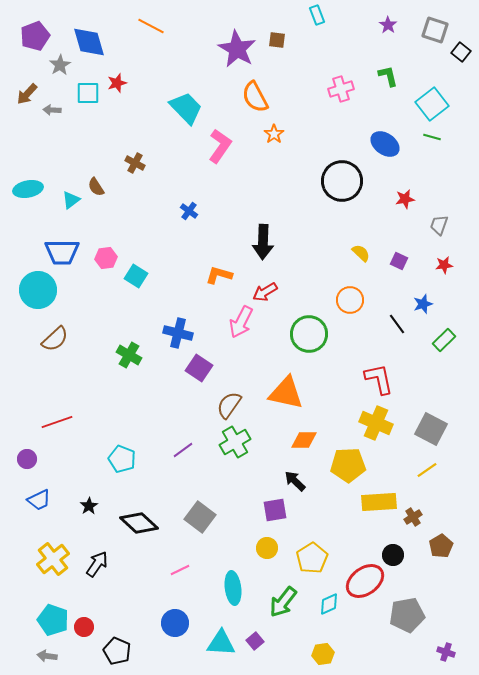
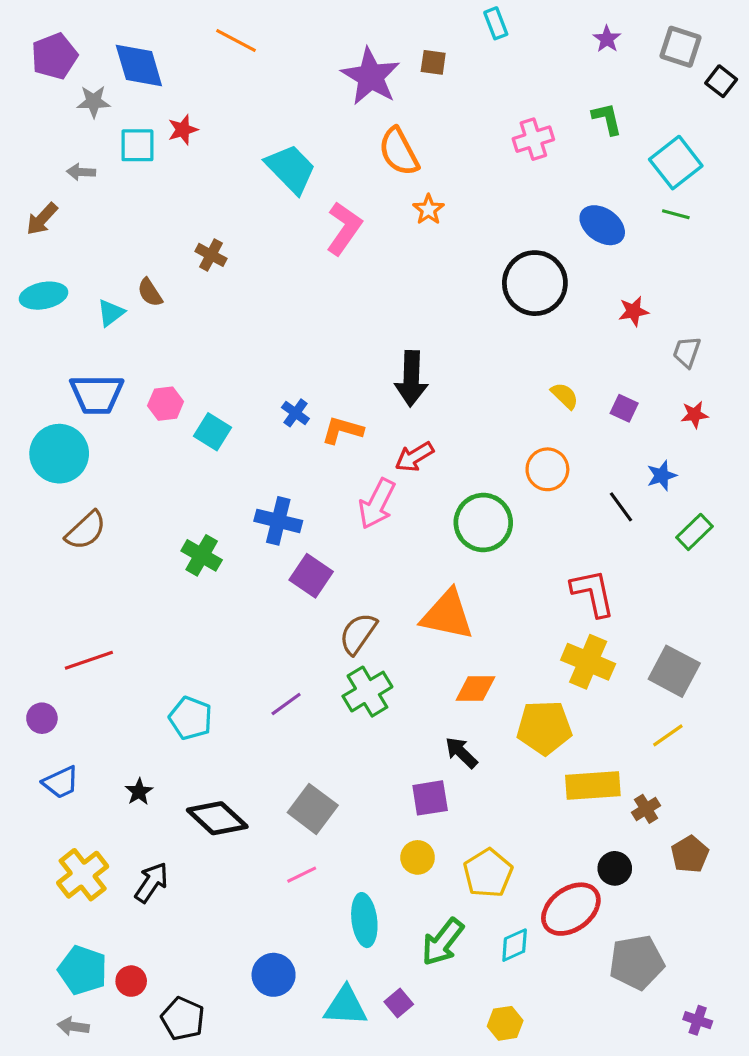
gray star: (60, 65) -> (94, 102), turned 30
brown arrow: (27, 94) -> (42, 219), moved
blue cross: (189, 211) -> (295, 413), moved
pink line: (180, 570) -> (302, 875), moved

